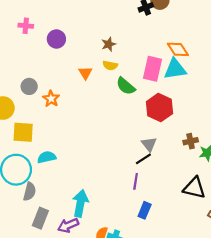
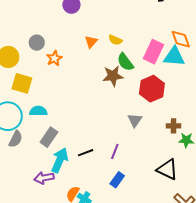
brown star: (109, 44) -> (113, 76), moved, size x1.5
black line: (143, 159) -> (86, 153), moved
gray rectangle: (40, 218) -> (49, 137), moved

